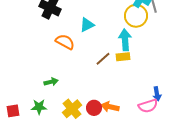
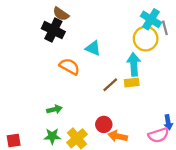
cyan triangle: (87, 25) -> (93, 48), turned 49
green star: (39, 107) -> (52, 136), moved
red circle: (94, 108) -> (104, 124), moved

